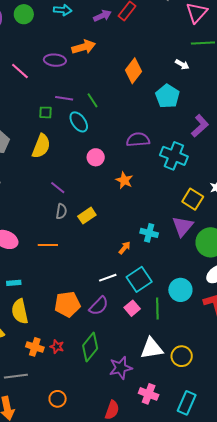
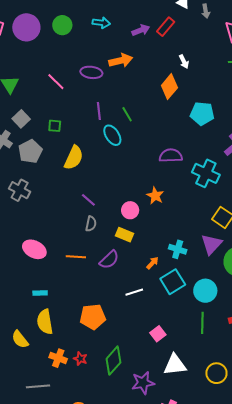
white arrow: (182, 64) -> (184, 62), moved, turned 32
cyan pentagon: (167, 96) -> (202, 114), turned -30
purple line: (64, 98) -> (99, 111), turned 72
green square: (46, 112) -> (55, 126), moved
pink circle: (96, 157) -> (130, 210), moved
yellow rectangle: (87, 216) -> (125, 235), moved, turned 54
cyan square: (139, 279) -> (173, 282), moved
cyan circle: (180, 290) -> (205, 291), moved
purple semicircle: (99, 306) -> (109, 260), moved
pink square: (132, 308) -> (158, 334), moved
green line: (157, 309) -> (202, 323), moved
yellow circle: (182, 356) -> (216, 373), moved

